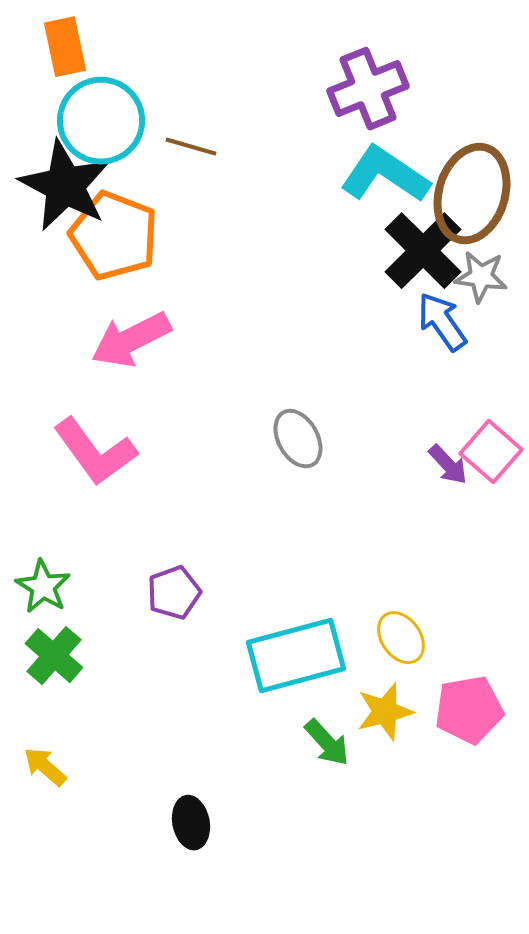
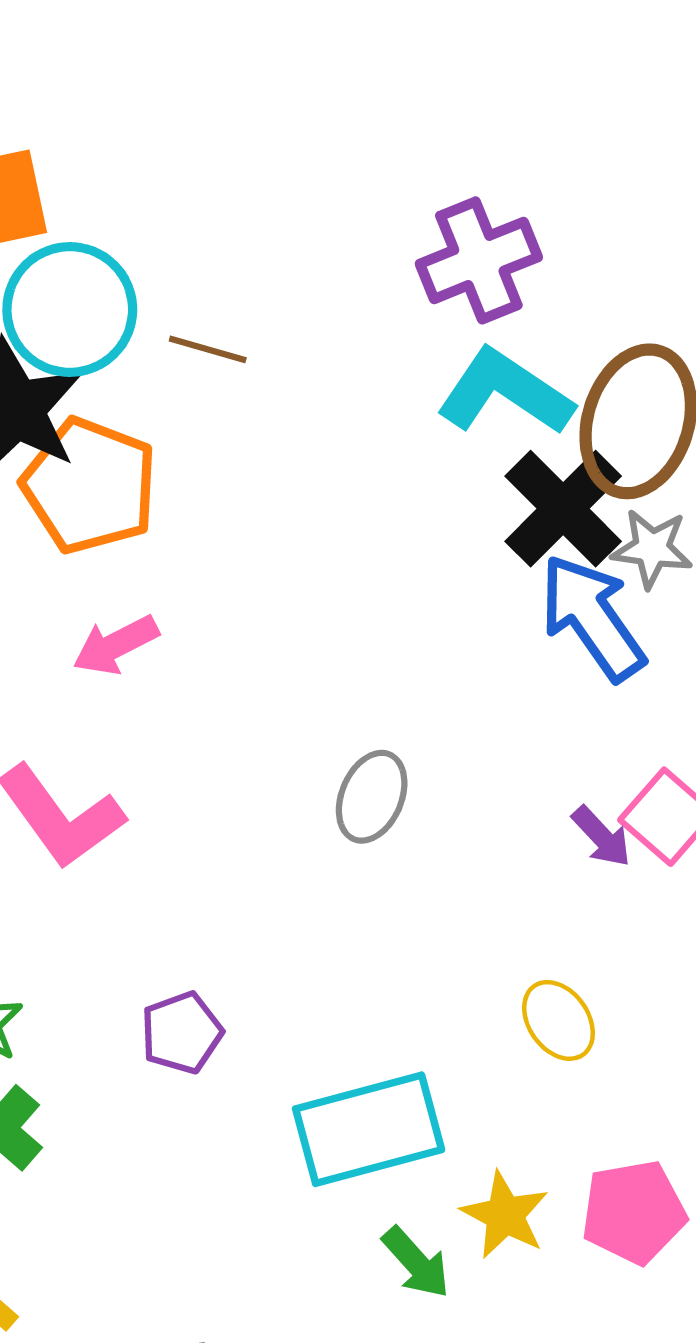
blue arrow: (442, 322) -> (592, 617), size x1.4
pink arrow: (131, 340) -> (116, 645), size x0.7
gray ellipse: (298, 439) -> (372, 797), turned 52
yellow ellipse: (401, 638) -> (559, 1020), moved
yellow star: (385, 712) -> (505, 1215), turned -30

